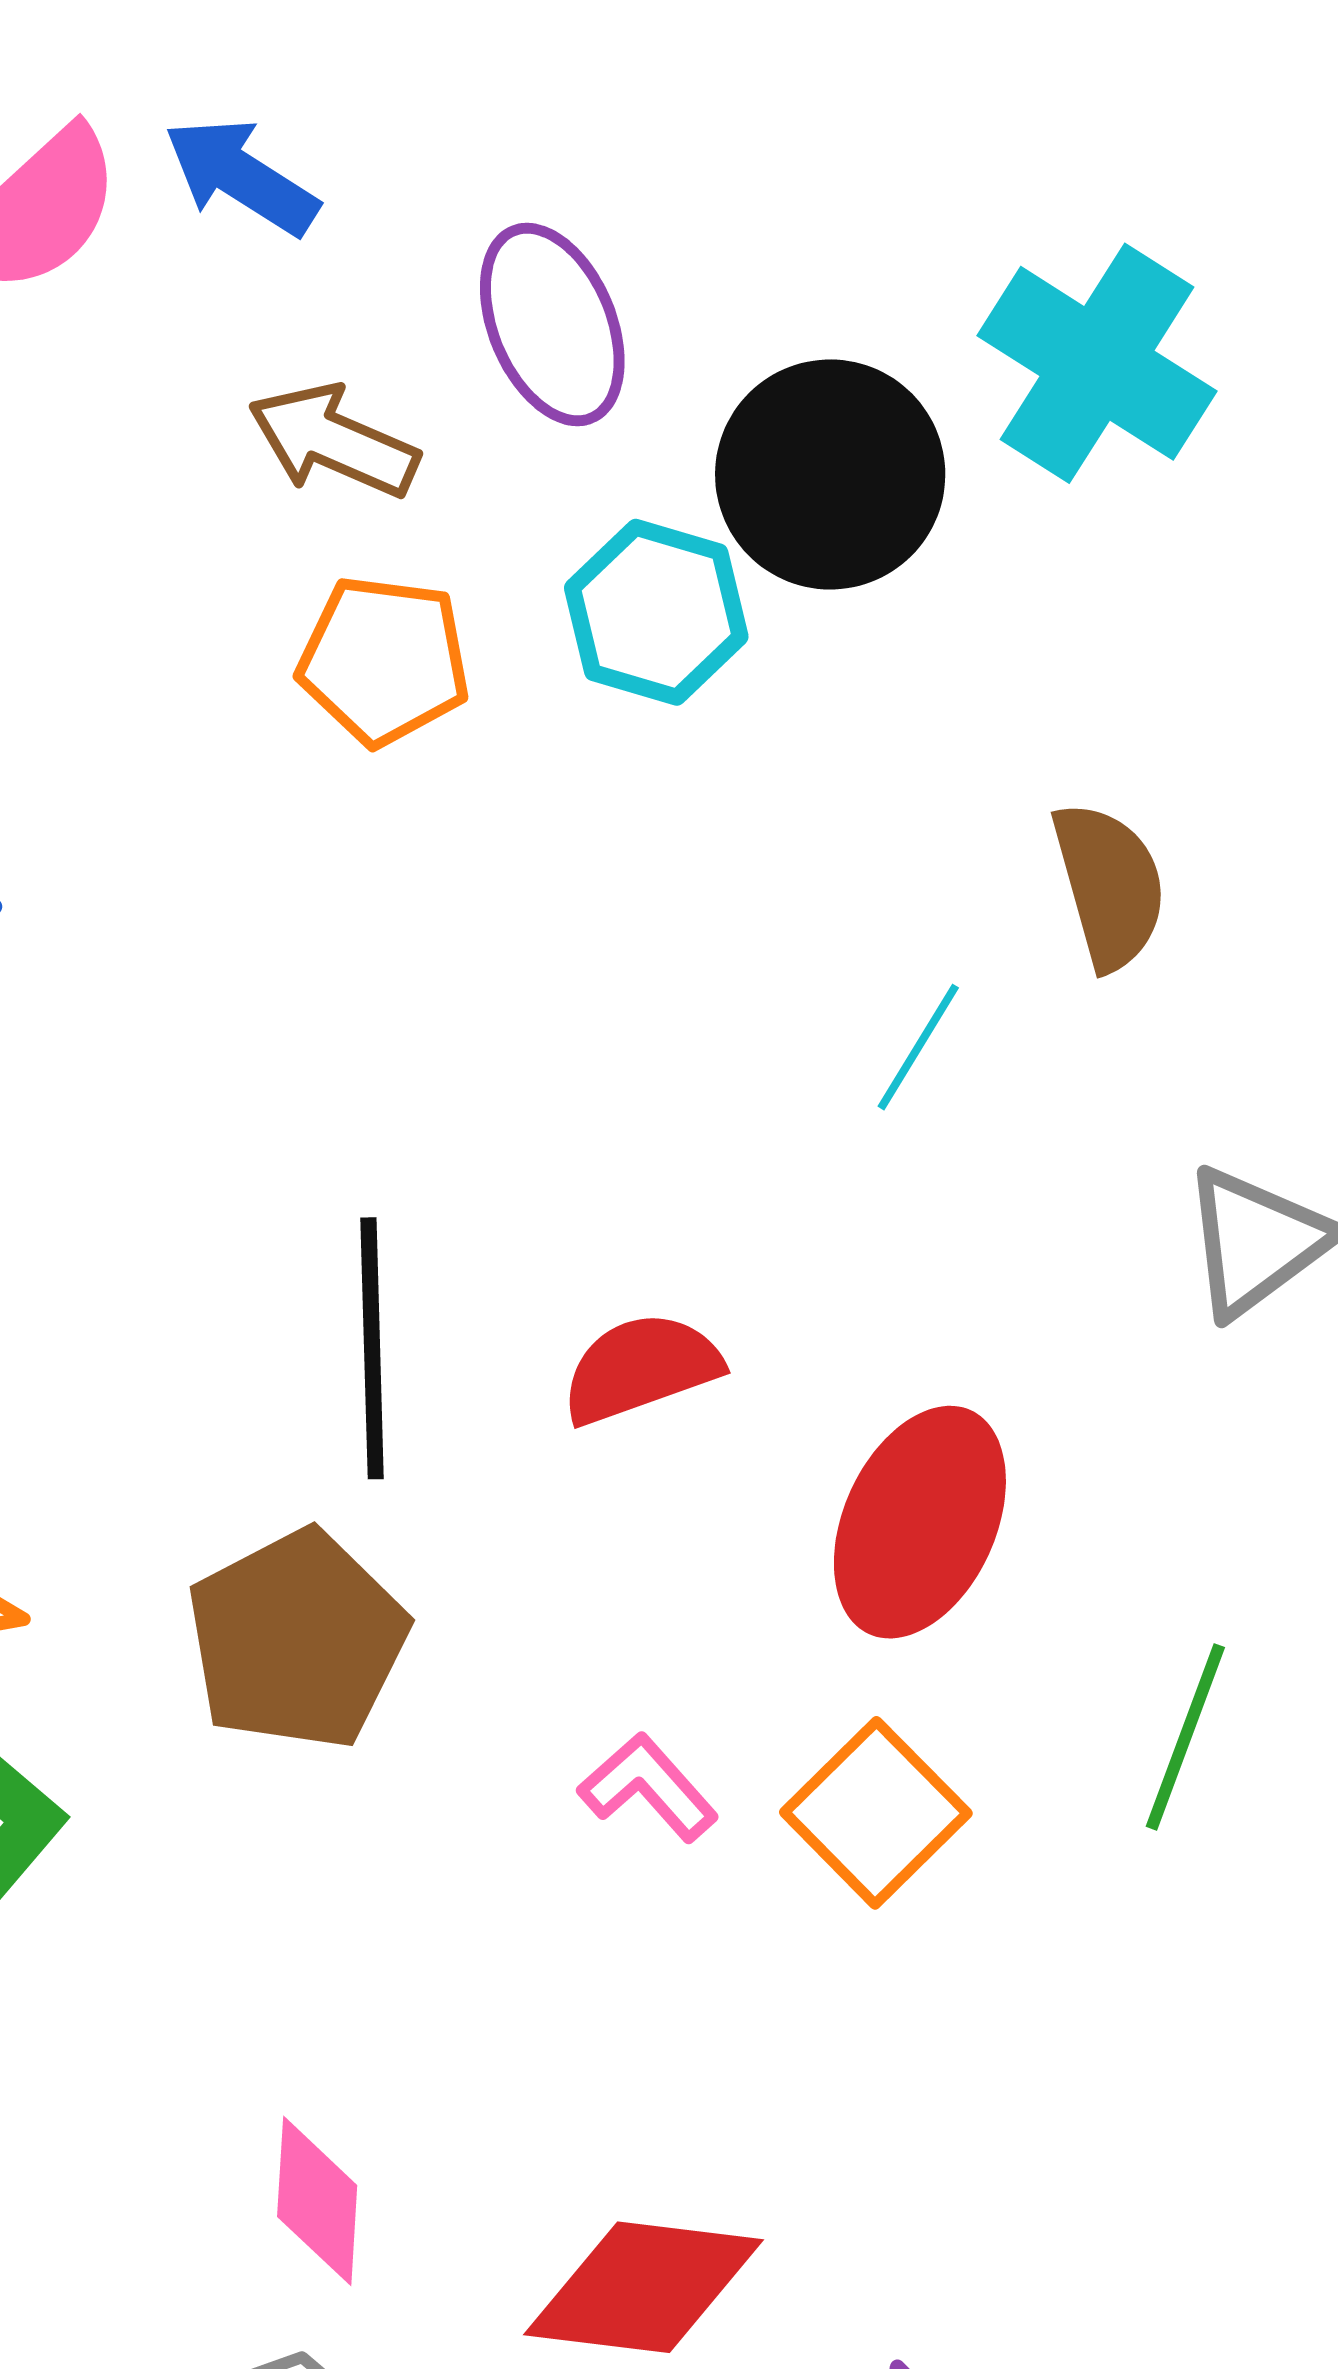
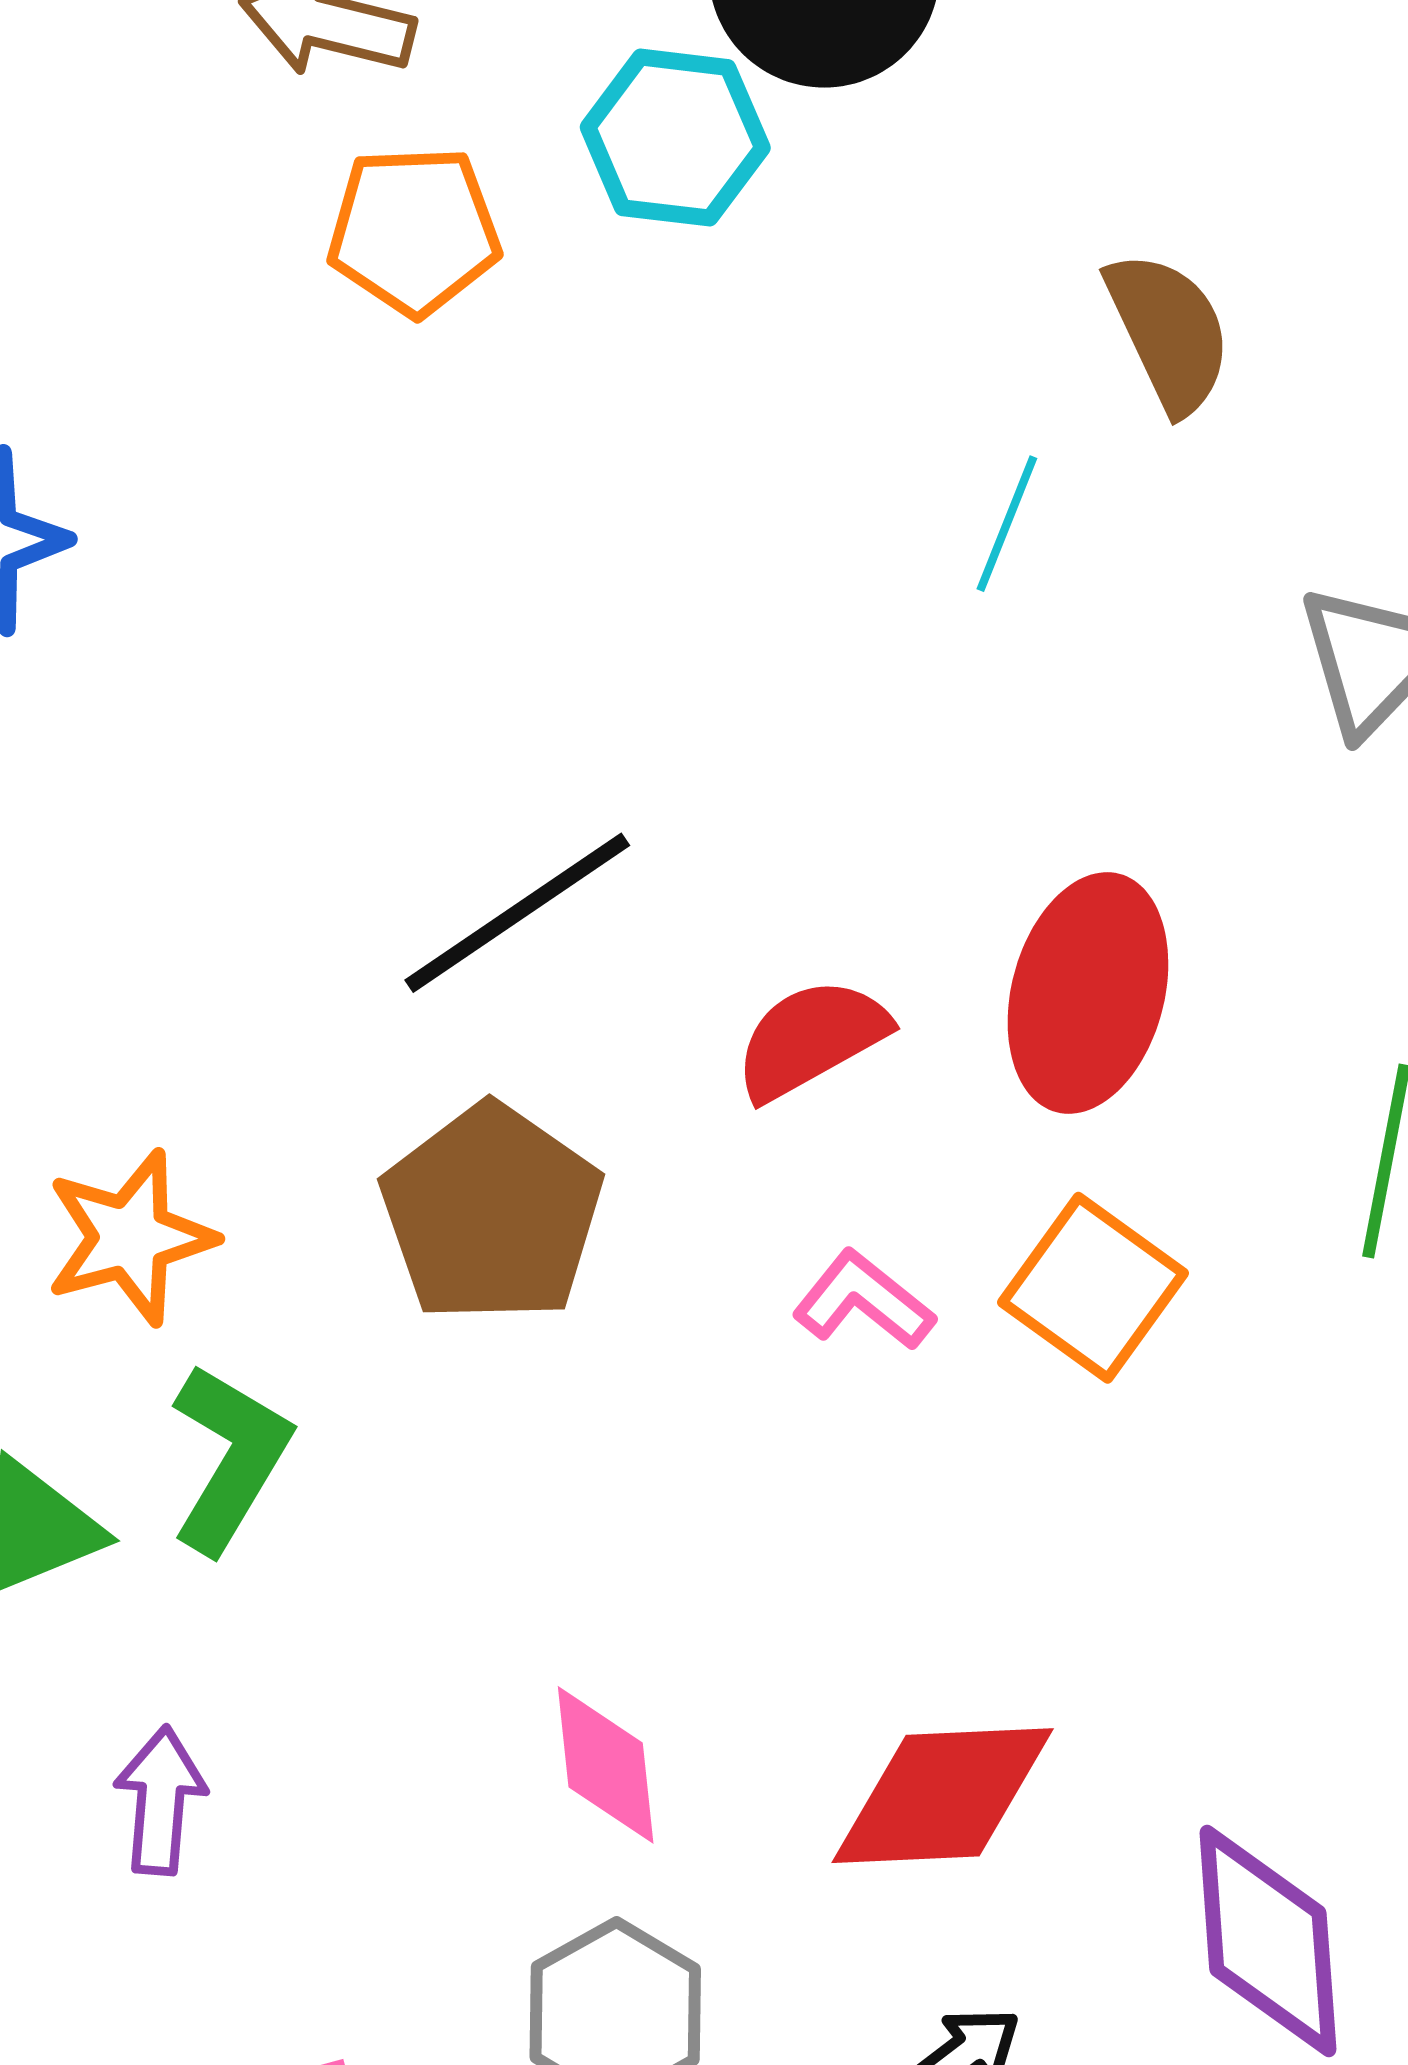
black line: (372, 1348) -> (517, 913), turned 67
red semicircle: (641, 1368) -> (811, 1039), moved

